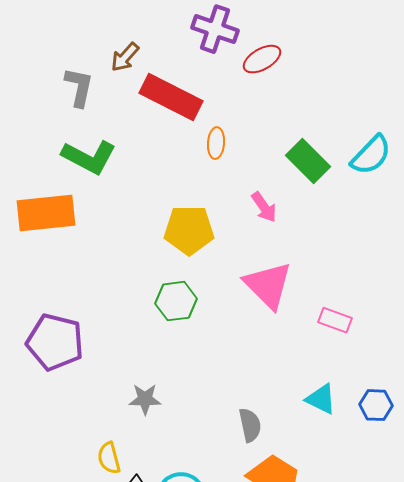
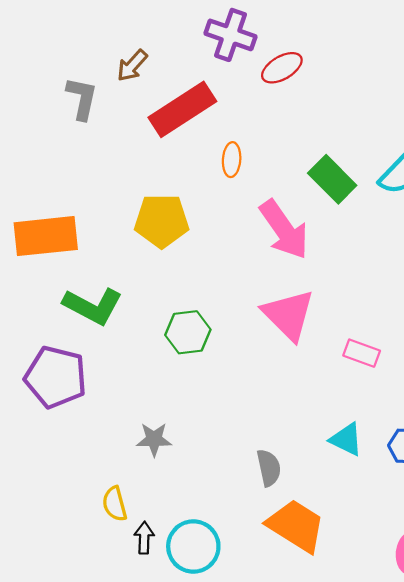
red rectangle: (171, 97) -> (182, 109), turned -60
green L-shape: (89, 157) -> (93, 306), moved
pink arrow: (264, 207) -> (284, 230), size x1.8
yellow pentagon: (189, 230) -> (162, 221), moved

